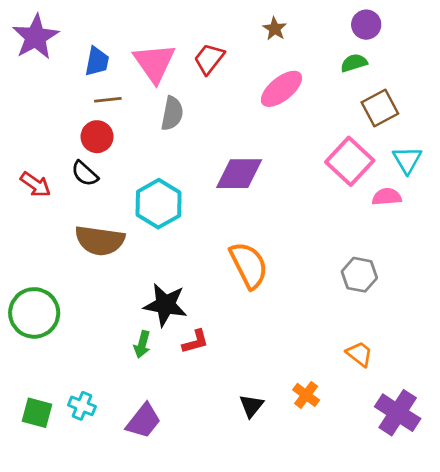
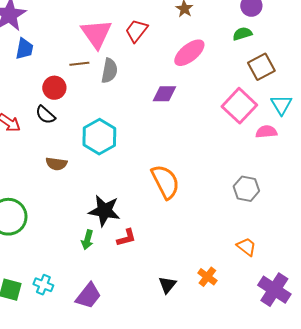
blue trapezoid: (97, 61) -> (24, 49), moved
brown line: (108, 100) -> (79, 64), moved
purple diamond: (239, 174) -> (164, 94), moved, size x0.7
brown semicircle: (100, 241) -> (56, 164), size x0.6

